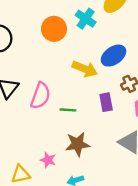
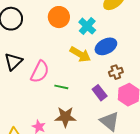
cyan cross: (86, 19) -> (87, 26), moved
purple rectangle: (106, 102) -> (100, 93), moved, turned -35

